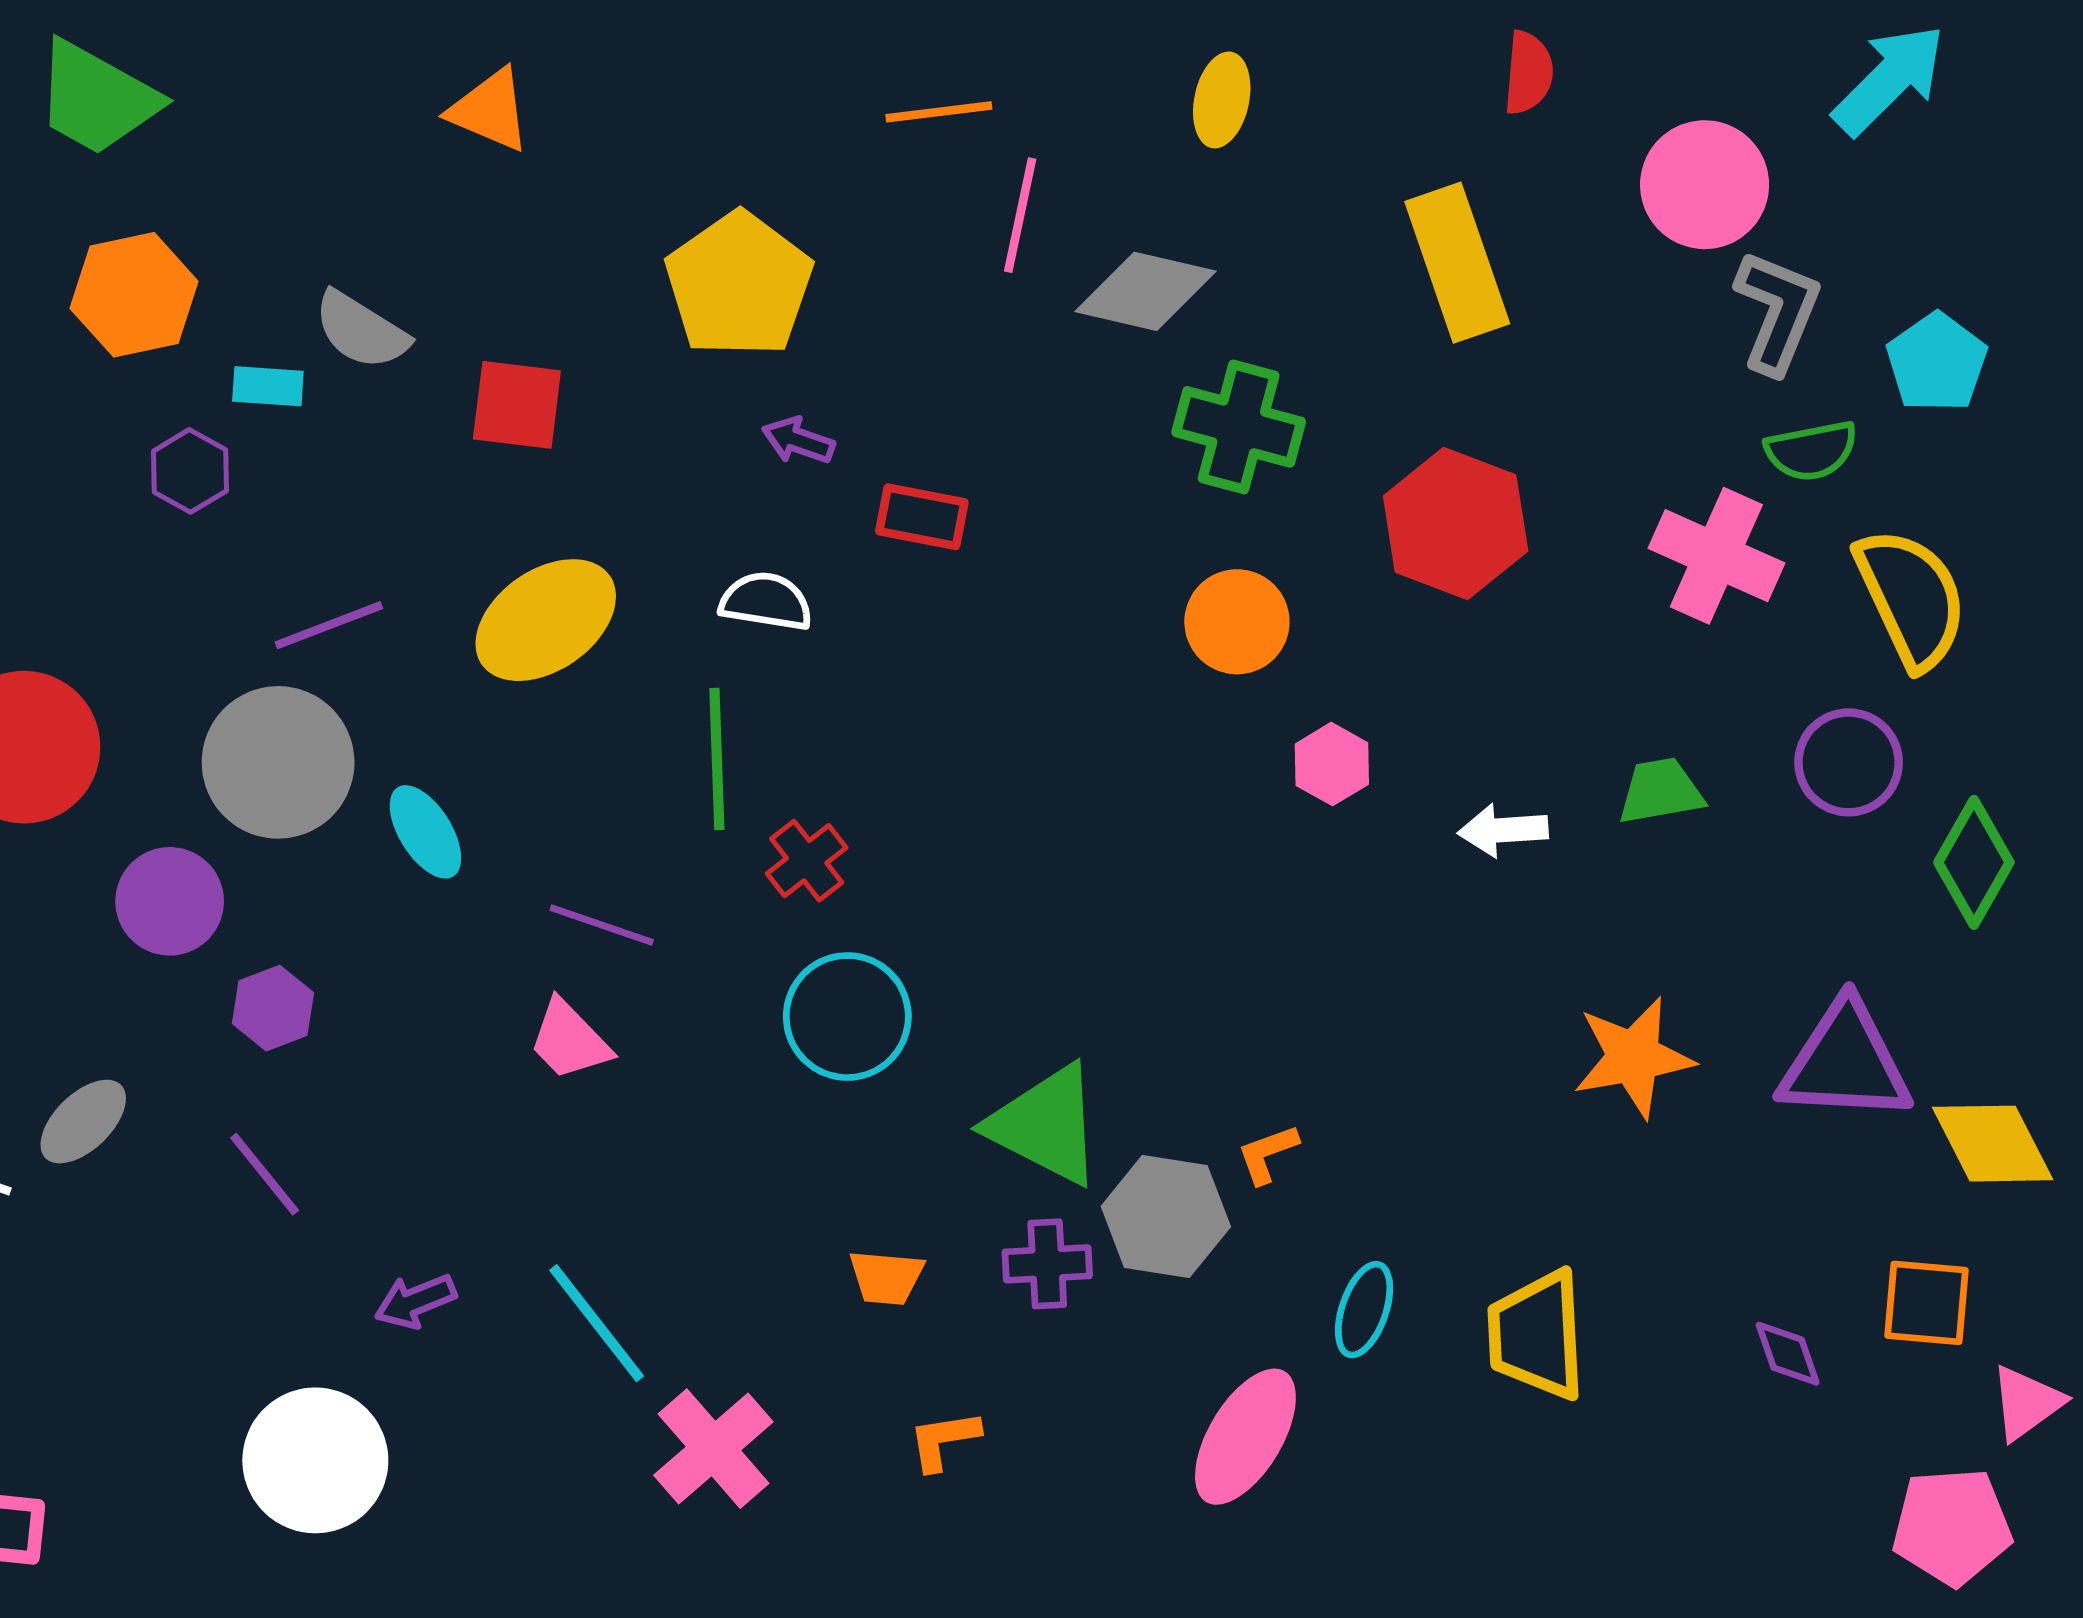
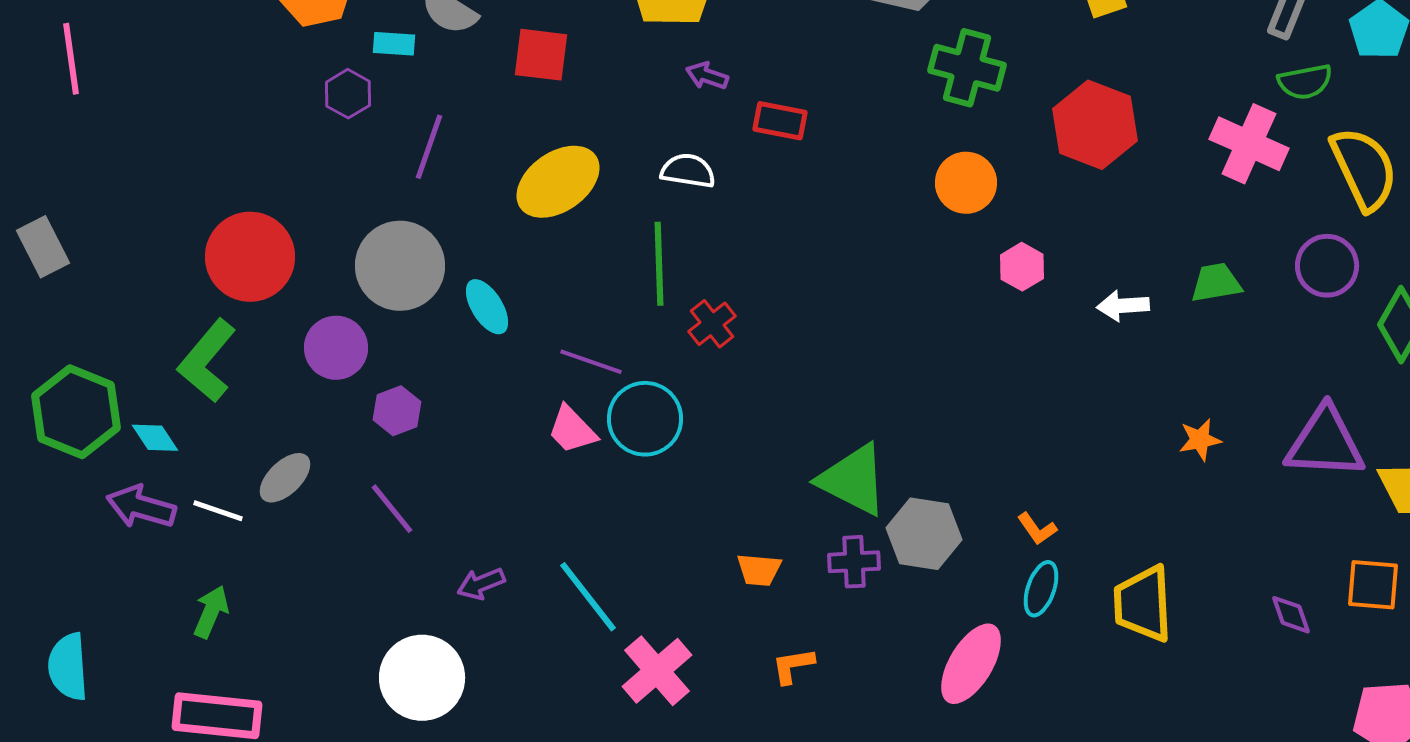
purple line: (329, 625) -> (429, 147), moved, turned -50
cyan circle: (847, 1017) -> (645, 419), moved
orange star: (1633, 1057) -> (1200, 440), size x0.6
orange L-shape: (1267, 1154) -> (1037, 529), moved, turned -105

